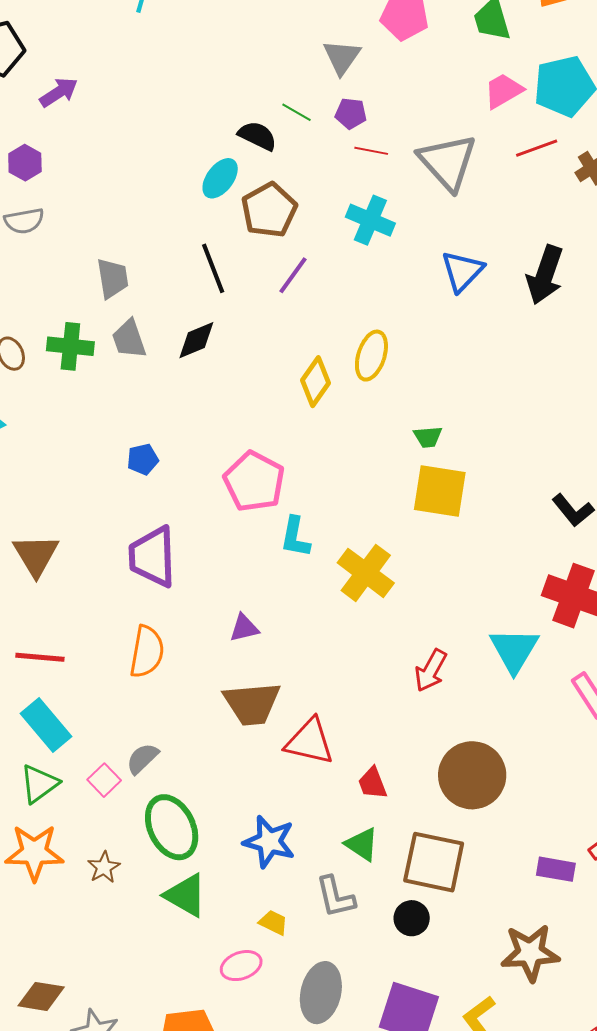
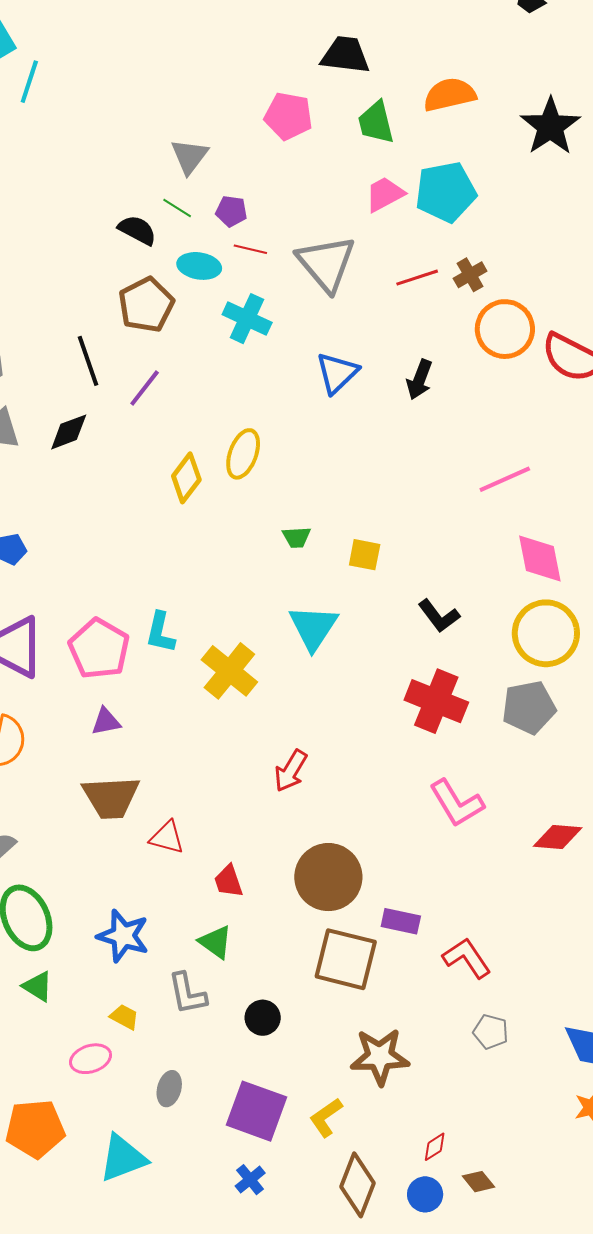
gray triangle: (342, 57) -> (189, 156), moved
red line: (537, 148) -> (417, 278), moved
cyan ellipse: (220, 178) -> (199, 266), moved, turned 60
purple line: (293, 275) -> (145, 388), moved
black arrow: (545, 275) -> (419, 380), size x0.7
pink pentagon: (254, 481) -> (99, 649), moved
yellow square: (440, 491) -> (365, 555), moved, size x0.6
cyan triangle: (514, 650) -> (313, 627), moved
red triangle: (310, 742) -> (167, 837), size x0.7
brown square: (434, 862) -> (346, 959), moved
purple rectangle: (556, 869) -> (401, 921), moved
green triangle: (186, 895) -> (38, 986), size x0.7
gray ellipse: (321, 993) -> (169, 1089), size x0.6

